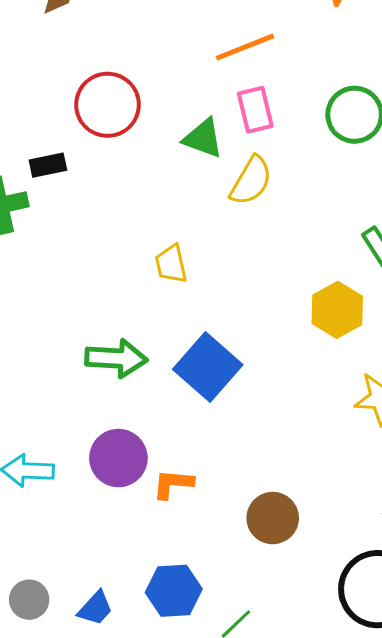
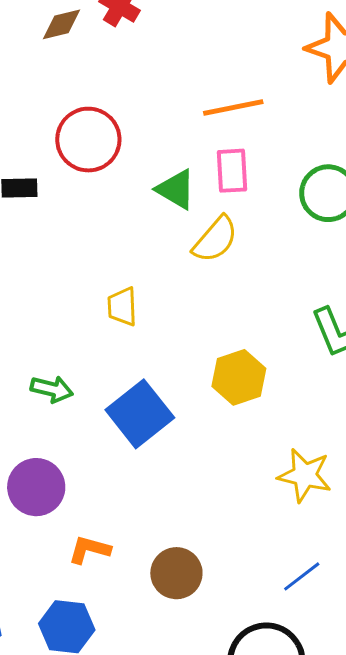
yellow hexagon: (337, 310) -> (239, 377), moved
green arrow: (116, 358) -> (52, 389), size x0.7
orange L-shape: (173, 484) -> (89, 550), moved

